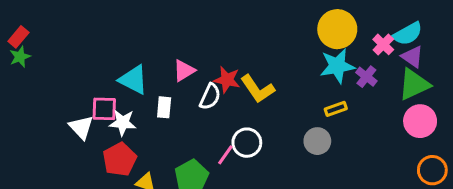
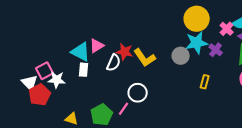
cyan triangle: (133, 80) -> (81, 52), moved
pink square: (104, 109) -> (45, 71), turned -30
yellow rectangle: (336, 109) -> (205, 82), moved, turned -56
gray circle: (317, 141) -> (181, 56), moved
pink line: (225, 155) -> (124, 109), moved
red pentagon: (120, 159) -> (40, 95), moved

